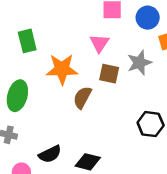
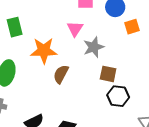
gray star: (139, 63) -> (94, 47), moved
brown square: (109, 74) -> (108, 74), moved

